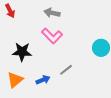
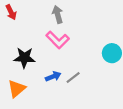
gray arrow: (52, 13) -> (58, 14), turned 63
blue arrow: (43, 80) -> (53, 76), moved

